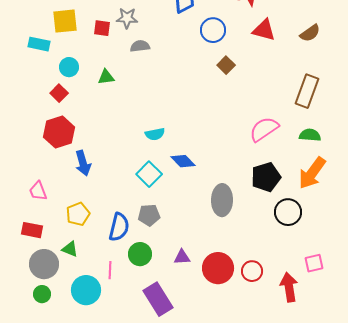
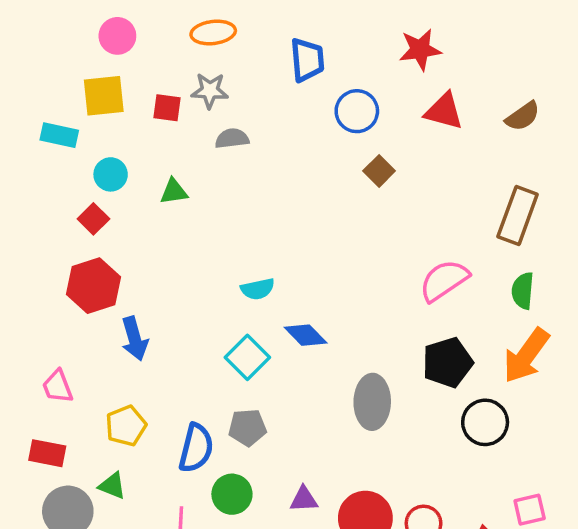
green semicircle: (310, 135) -> (523, 291), turned -90

